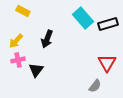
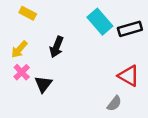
pink cross: (18, 60) -> (22, 72), turned -32
red triangle: (107, 63) -> (129, 76), turned -30

